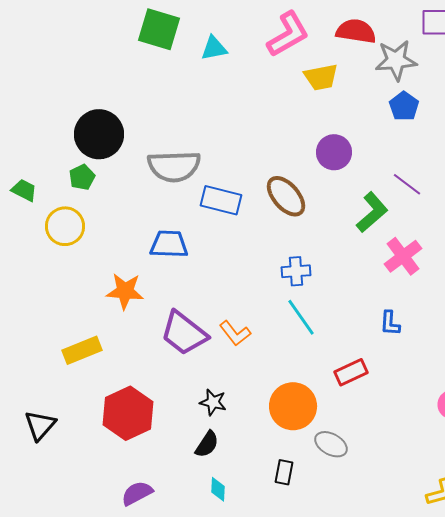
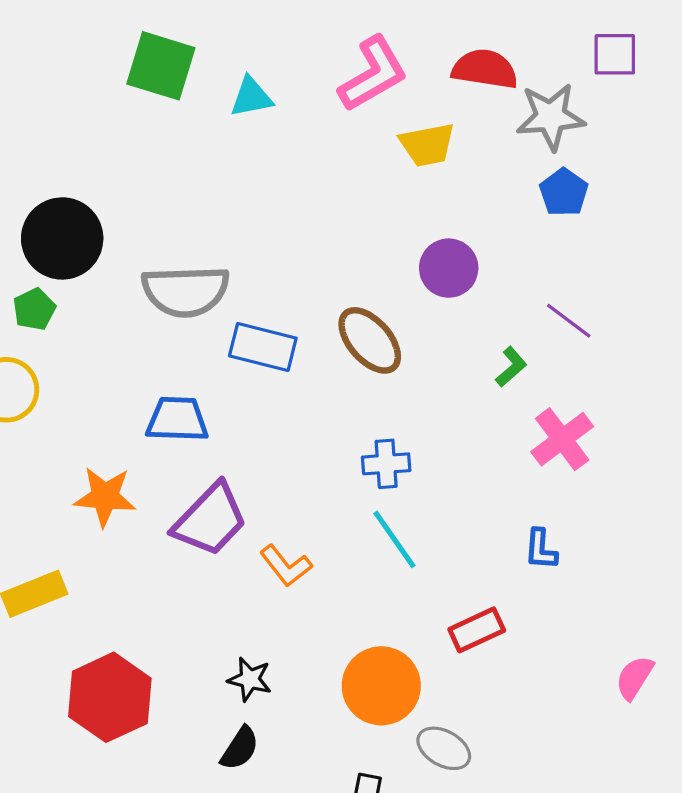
green L-shape: (372, 212) -> (511, 367), size x0.6
purple trapezoid: (184, 333) -> (210, 520), moved, turned -84

